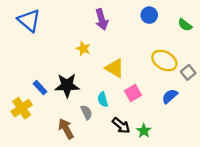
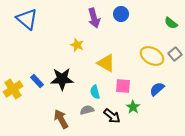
blue circle: (149, 15) -> (121, 14), moved
gray square: (188, 72) -> (175, 54), moved
pink square: (133, 93) -> (123, 86), turned 35
yellow cross: (22, 108) -> (13, 89), moved
gray semicircle: (86, 112) -> (87, 110), moved, turned -80
green star: (144, 131) -> (133, 107), moved

